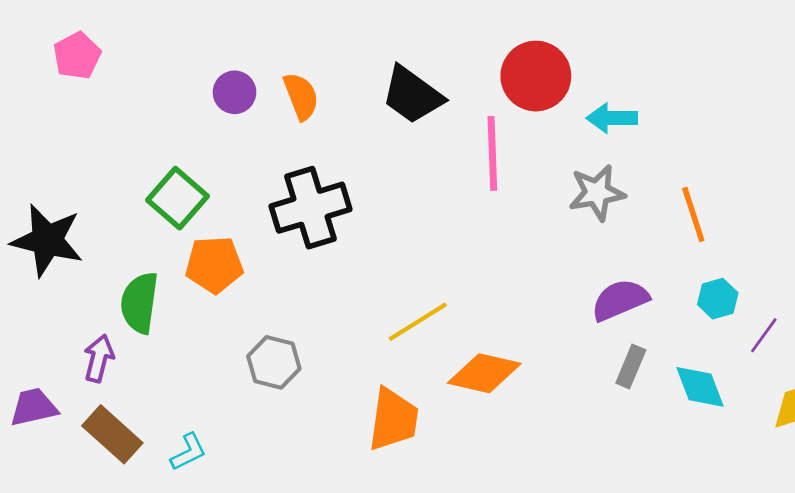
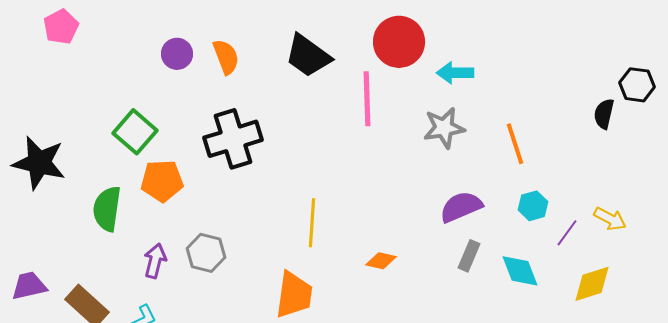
yellow line: (418, 322) -> (312, 223), turned -54
purple arrow: (99, 358) -> (155, 261), moved
orange diamond: (484, 373) -> (381, 261), moved, size x0.6

